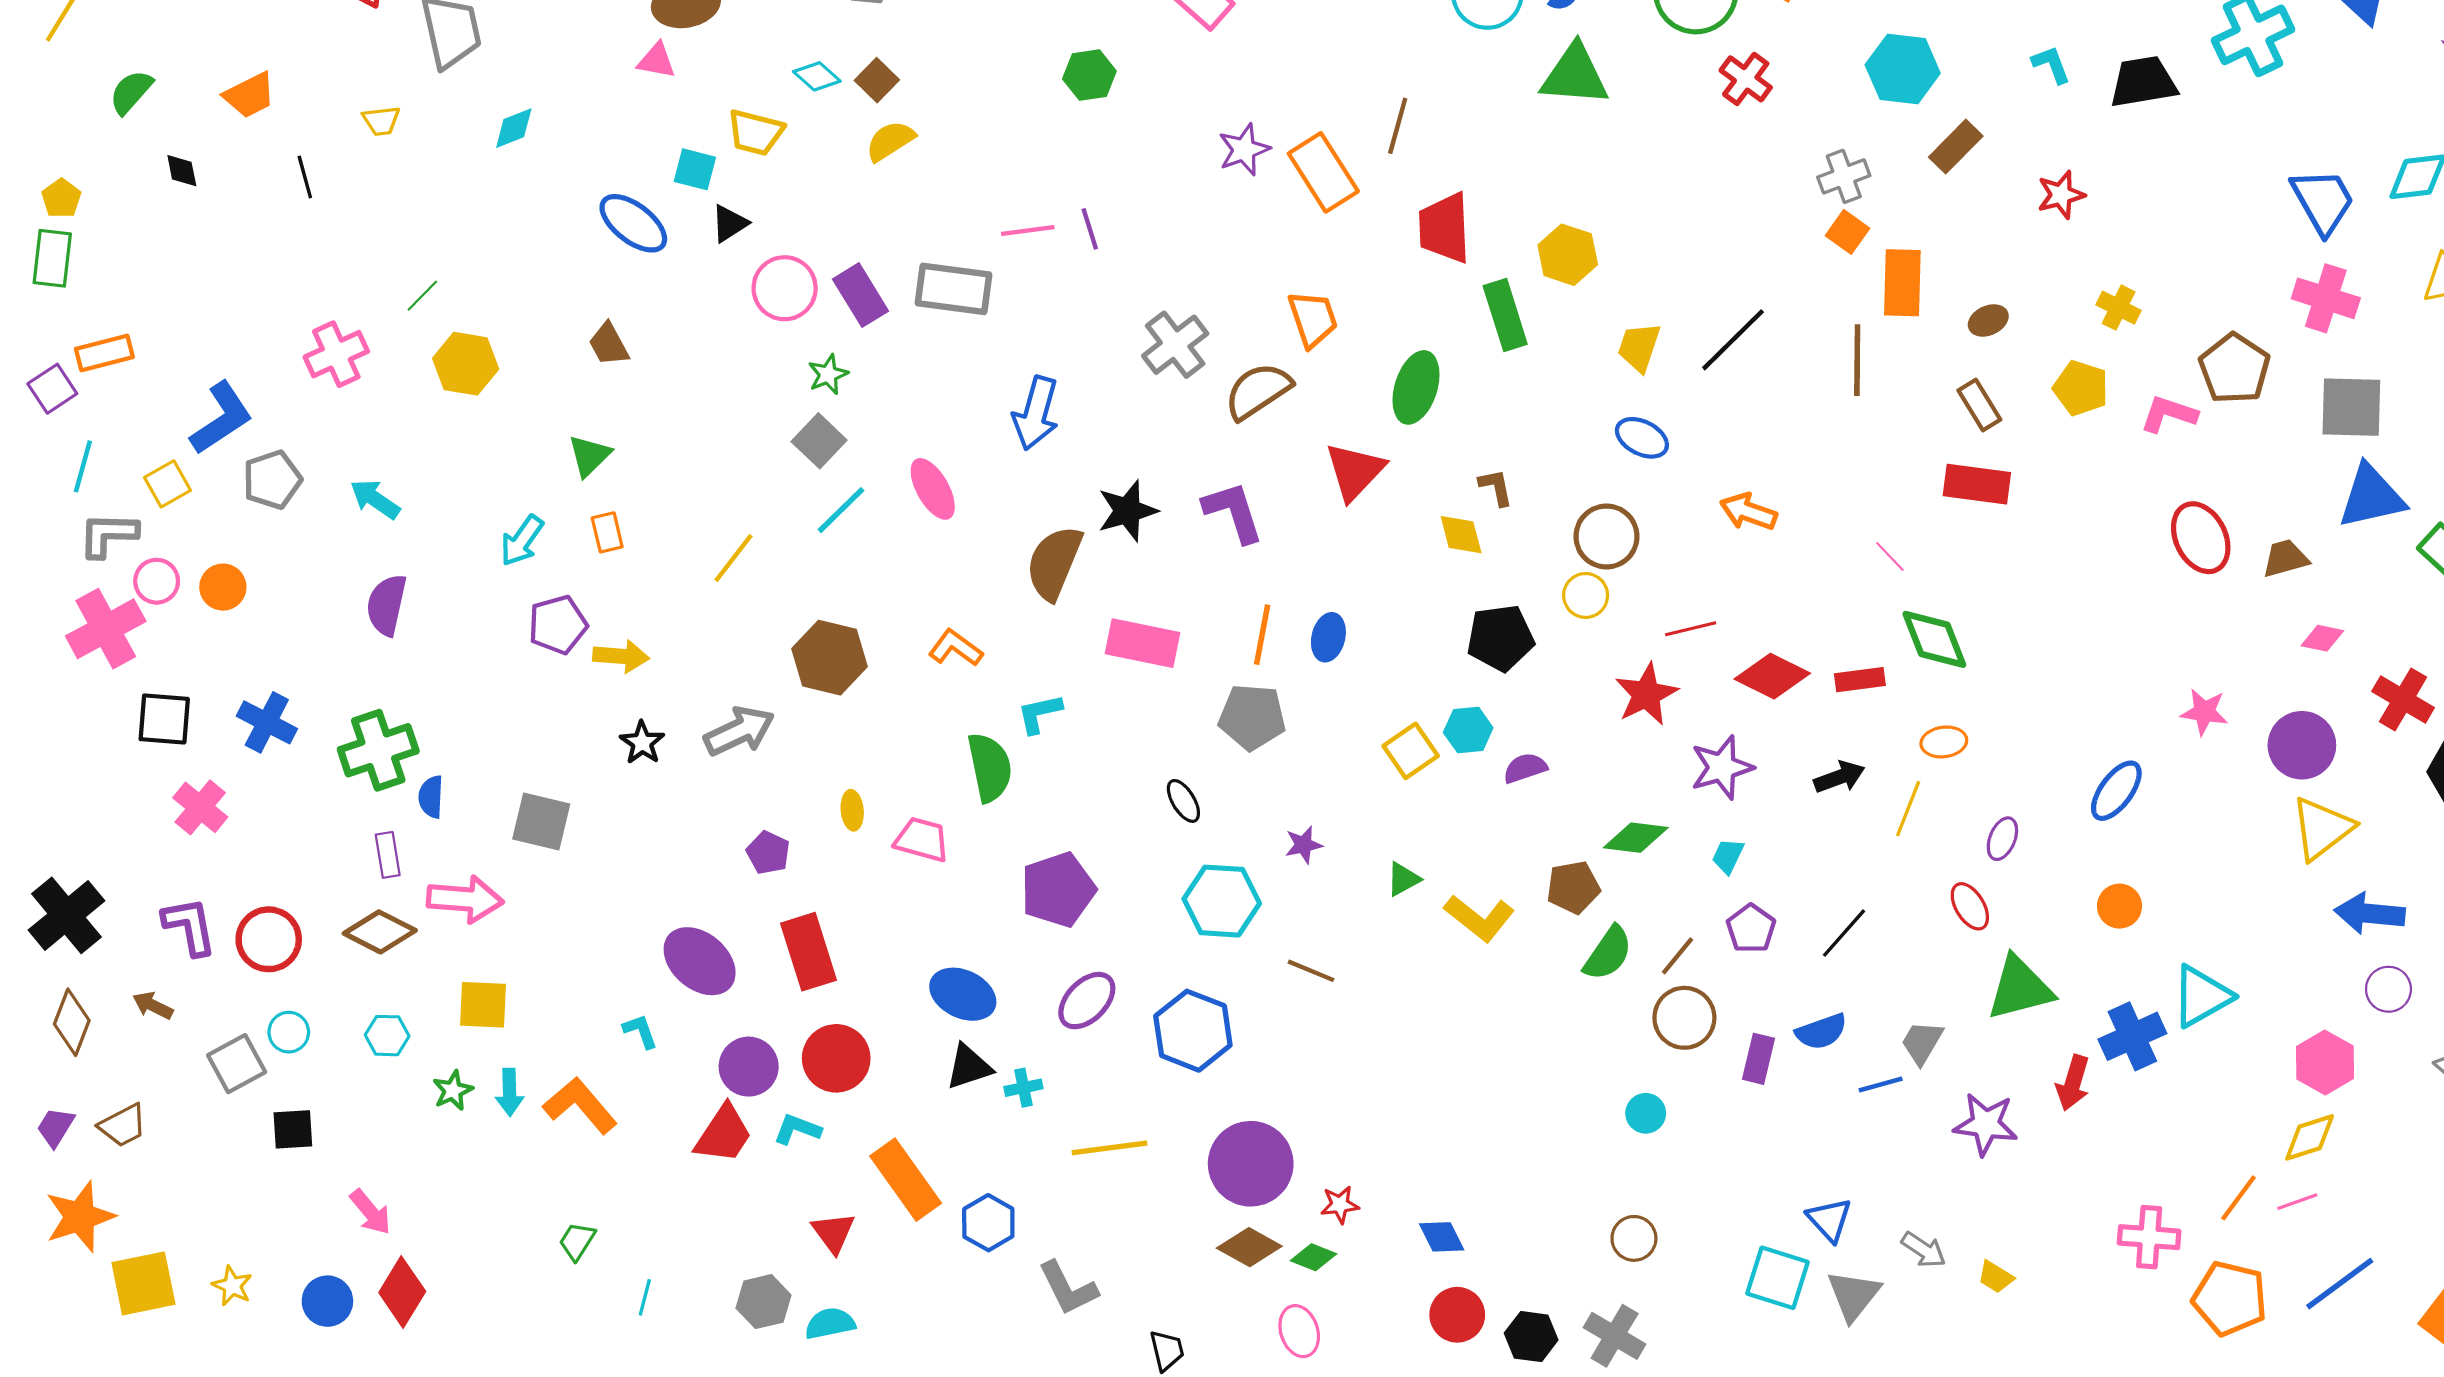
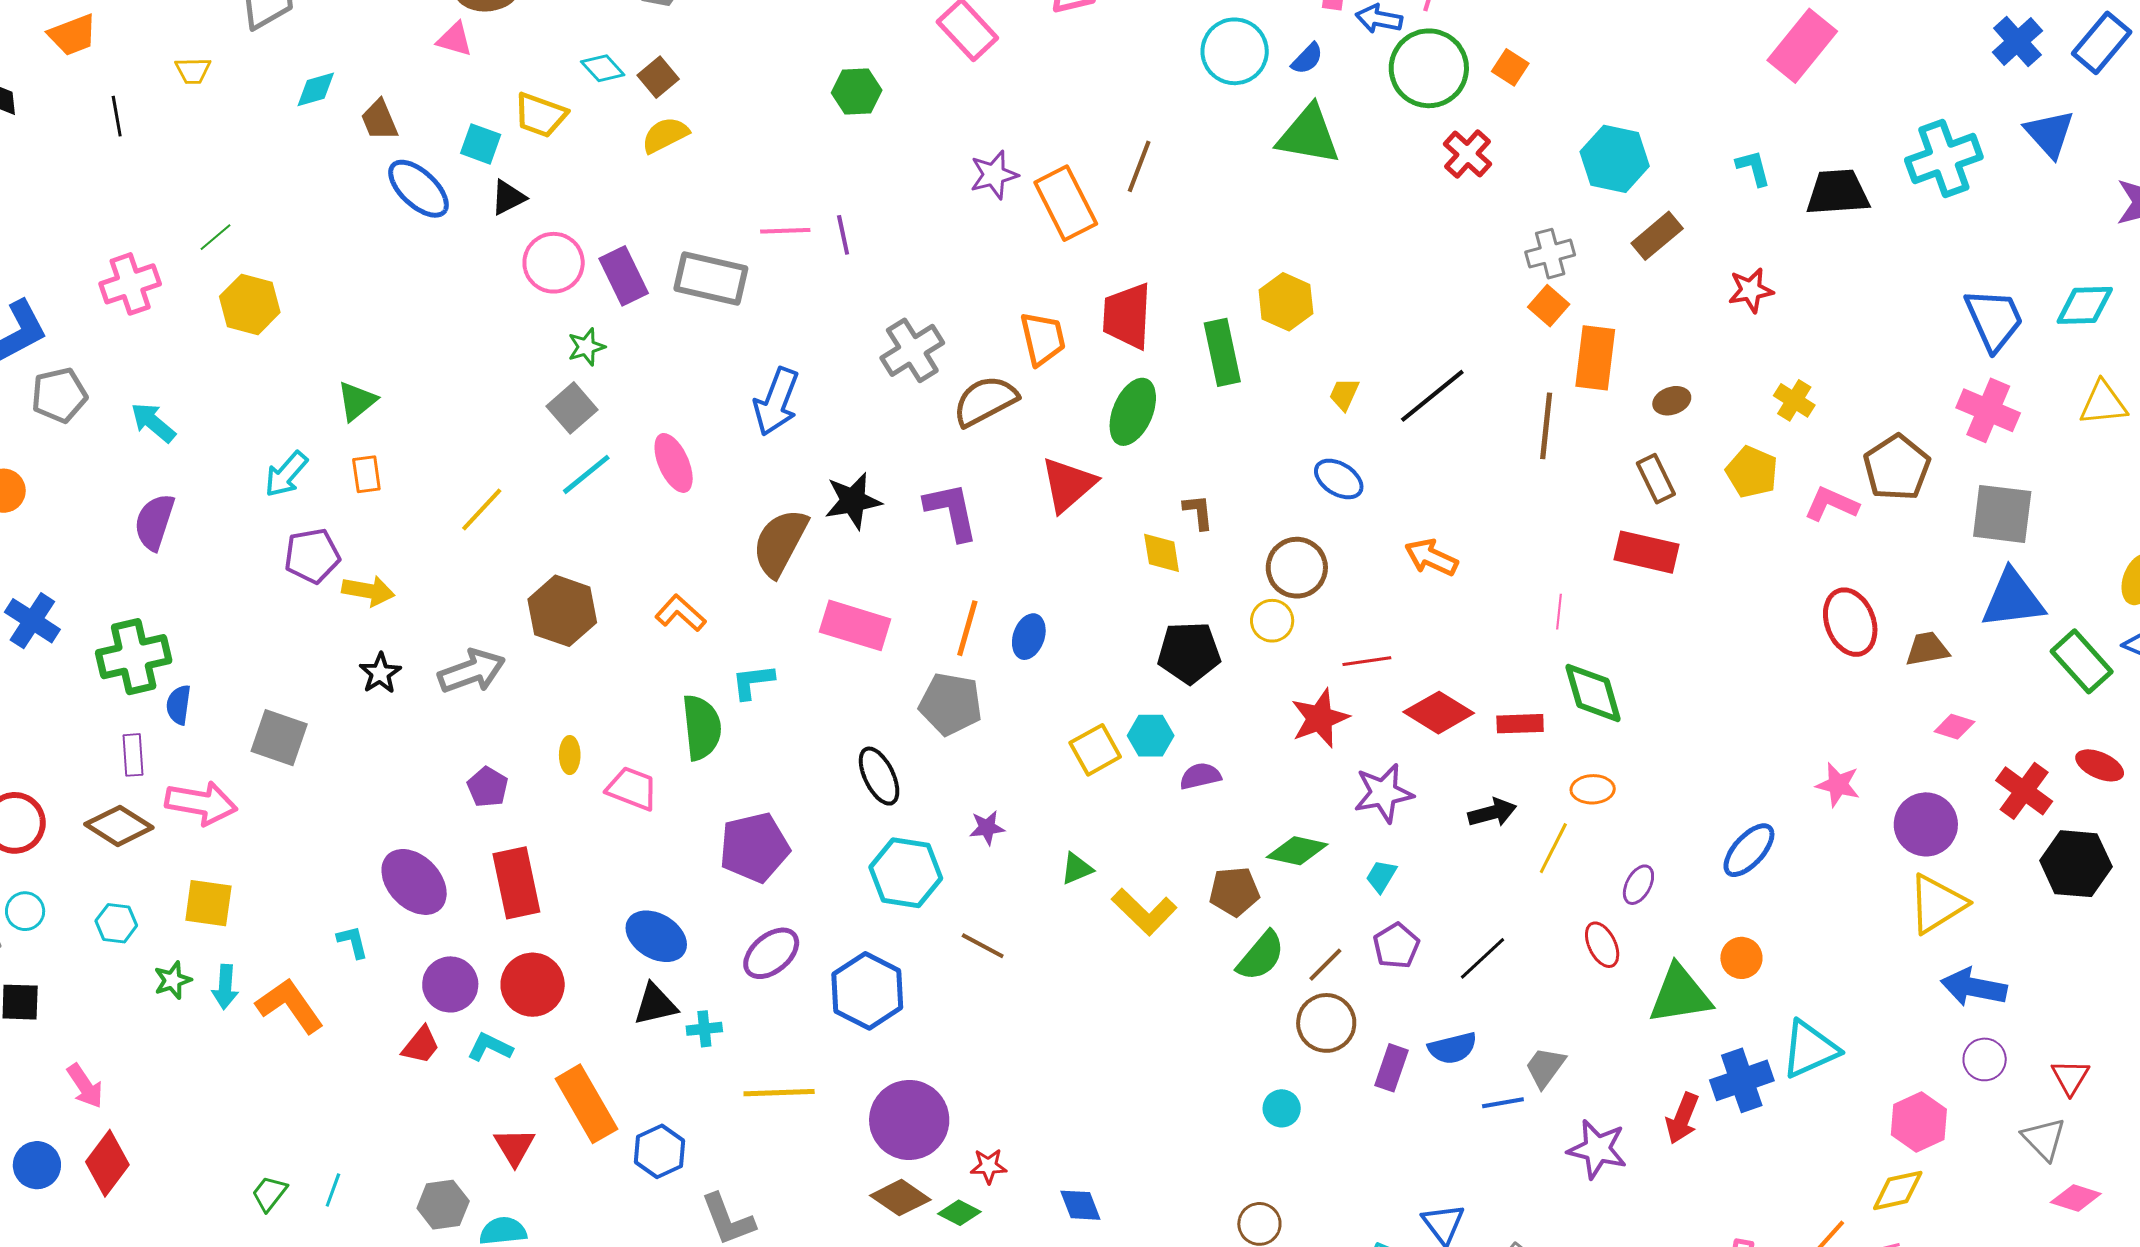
red trapezoid: (1445, 228) -> (1127, 316), moved
brown trapezoid: (609, 344) -> (379, 120), moved
yellow trapezoid: (1639, 347) -> (1344, 394), size x0.7
pink line: (1890, 556) -> (1559, 612), turned 44
black ellipse: (1183, 801) -> (879, 776), size x1.4
green triangle: (2020, 988) -> (1680, 995), moved
red trapezoid: (724, 1134) -> (421, 1045), size x0.7
green trapezoid: (577, 1241) -> (269, 1194), moved

